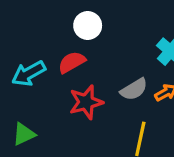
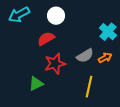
cyan arrow: (29, 73) -> (19, 15), moved
green triangle: (24, 134) -> (36, 84), moved

